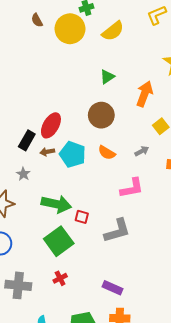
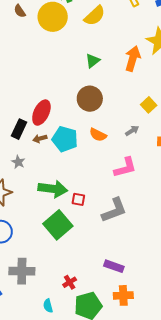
orange arrow: (145, 94) -> (133, 59), moved
red cross: (60, 278) -> (70, 282), moved

